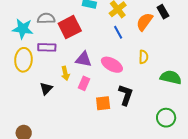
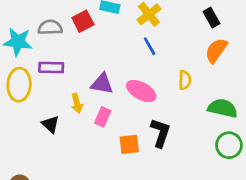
orange semicircle: (144, 22) -> (216, 50), moved
red square: (70, 27) -> (83, 21), moved, size x0.7
black triangle: (46, 89) -> (51, 124), turned -32
green circle: (166, 118) -> (229, 145), moved

